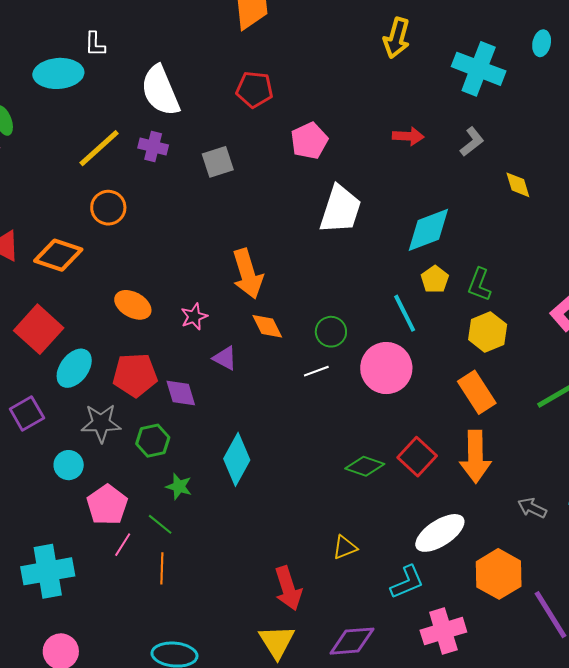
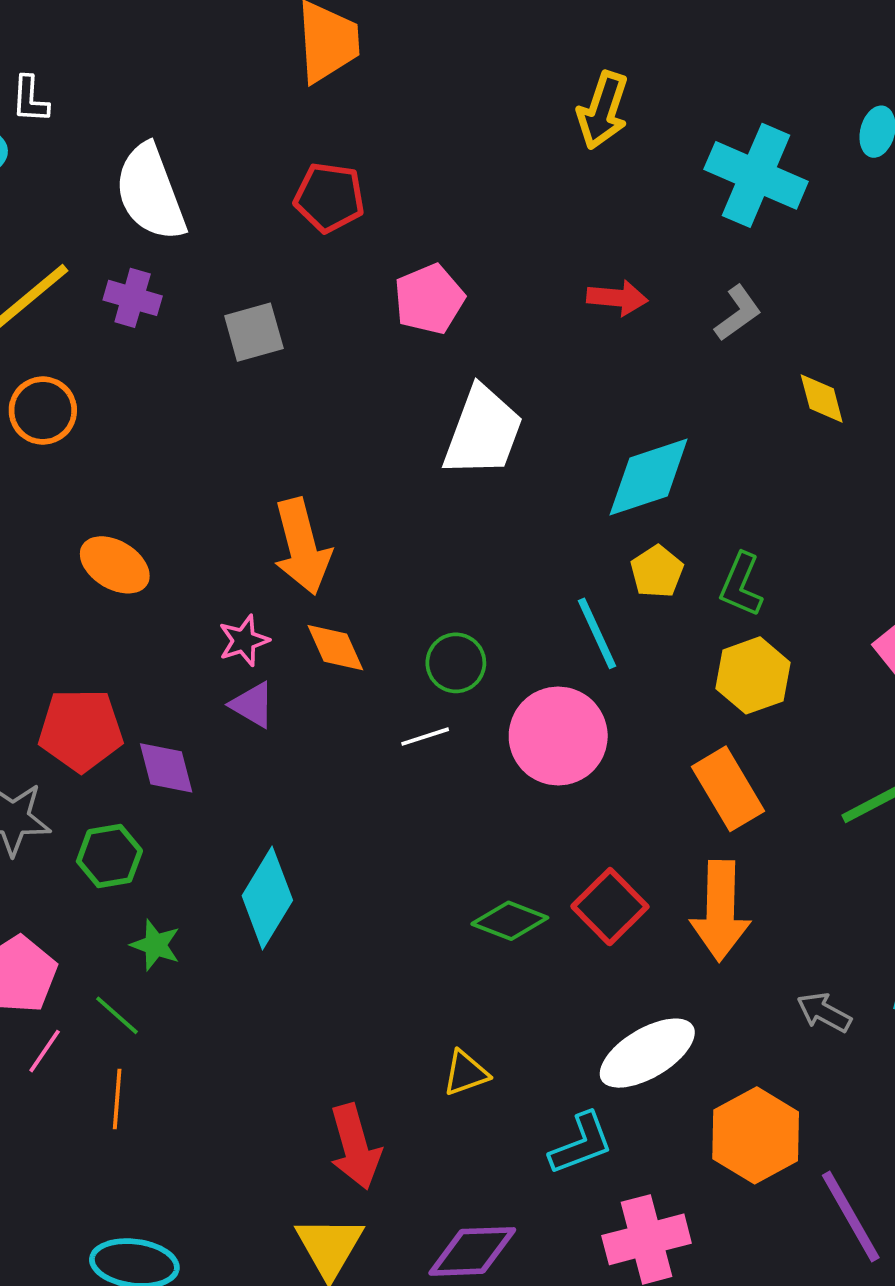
orange ellipse: (133, 305) -> (115, 565), moved
pink star: (194, 317) -> (244, 641), moved

